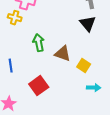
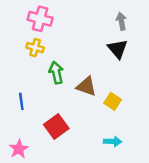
yellow cross: (15, 18) -> (35, 48), moved
cyan arrow: (94, 88) -> (113, 141), moved

